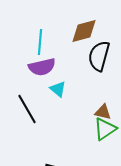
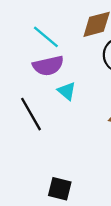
cyan line: (40, 42) -> (46, 37), turned -55

